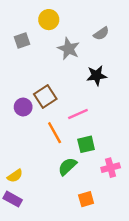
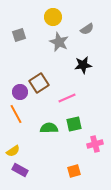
yellow circle: (49, 20) -> (53, 17), moved
orange line: (55, 133) -> (16, 114), moved
green semicircle: (67, 166) -> (49, 128), moved, turned 42
purple rectangle: (13, 199) -> (20, 170), moved

